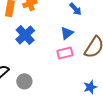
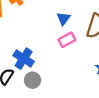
blue cross: (25, 35) -> (24, 59), moved

